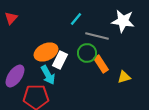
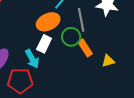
gray line: (97, 36) -> (81, 20), turned 65
orange ellipse: (46, 52) -> (48, 22), moved

